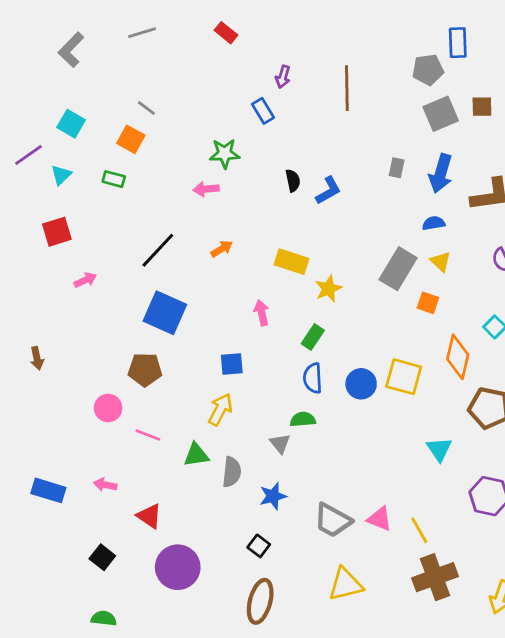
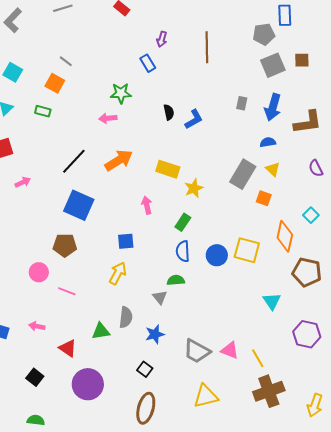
orange arrow: (222, 249) -> (119, 160), size x1.8
green triangle: (196, 455) -> (101, 331), moved

